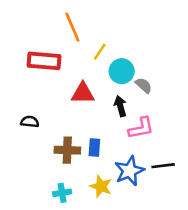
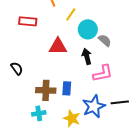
red rectangle: (44, 61) -> (28, 21), size x0.7
black semicircle: (30, 122) -> (17, 68), turned 48
cyan cross: (62, 193) -> (39, 113), moved

